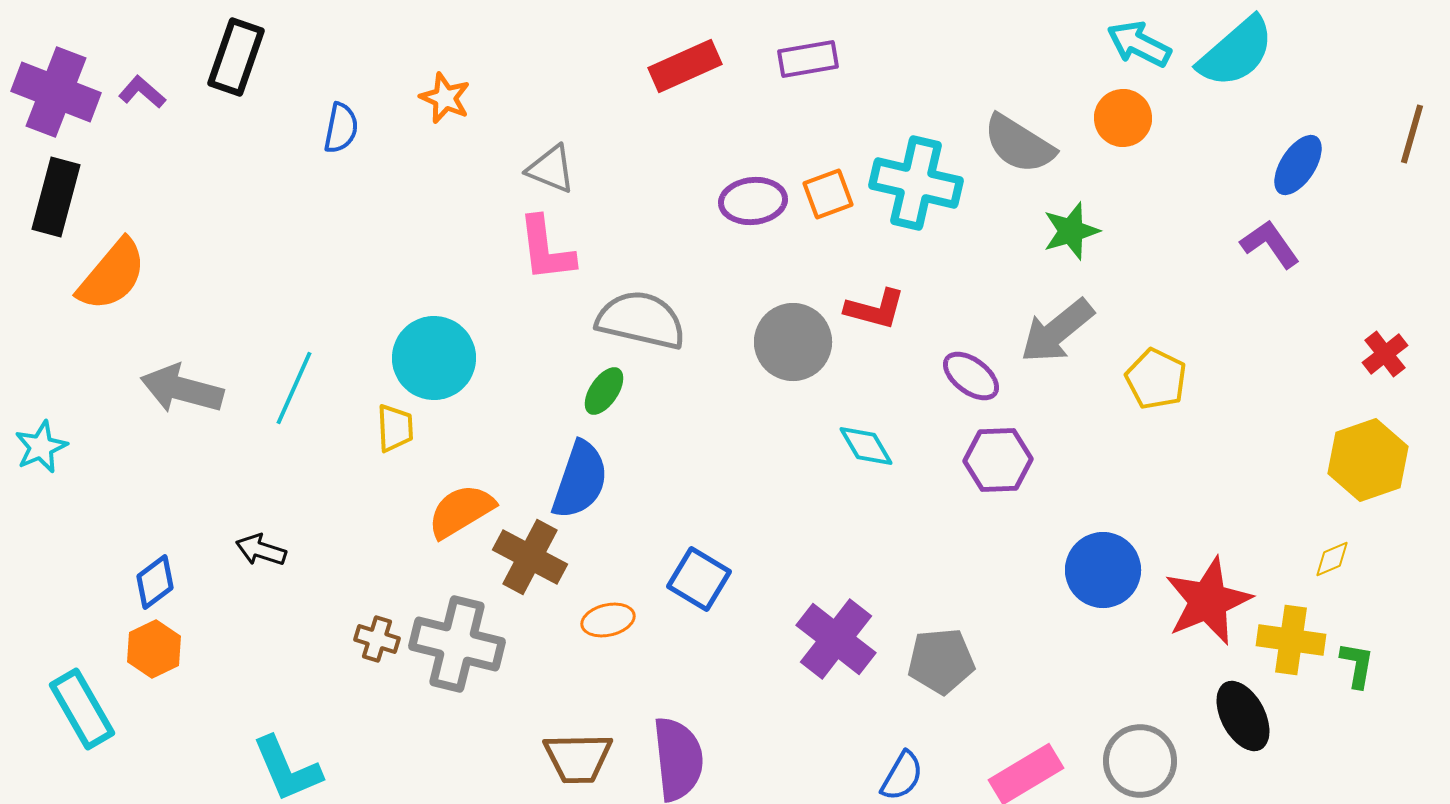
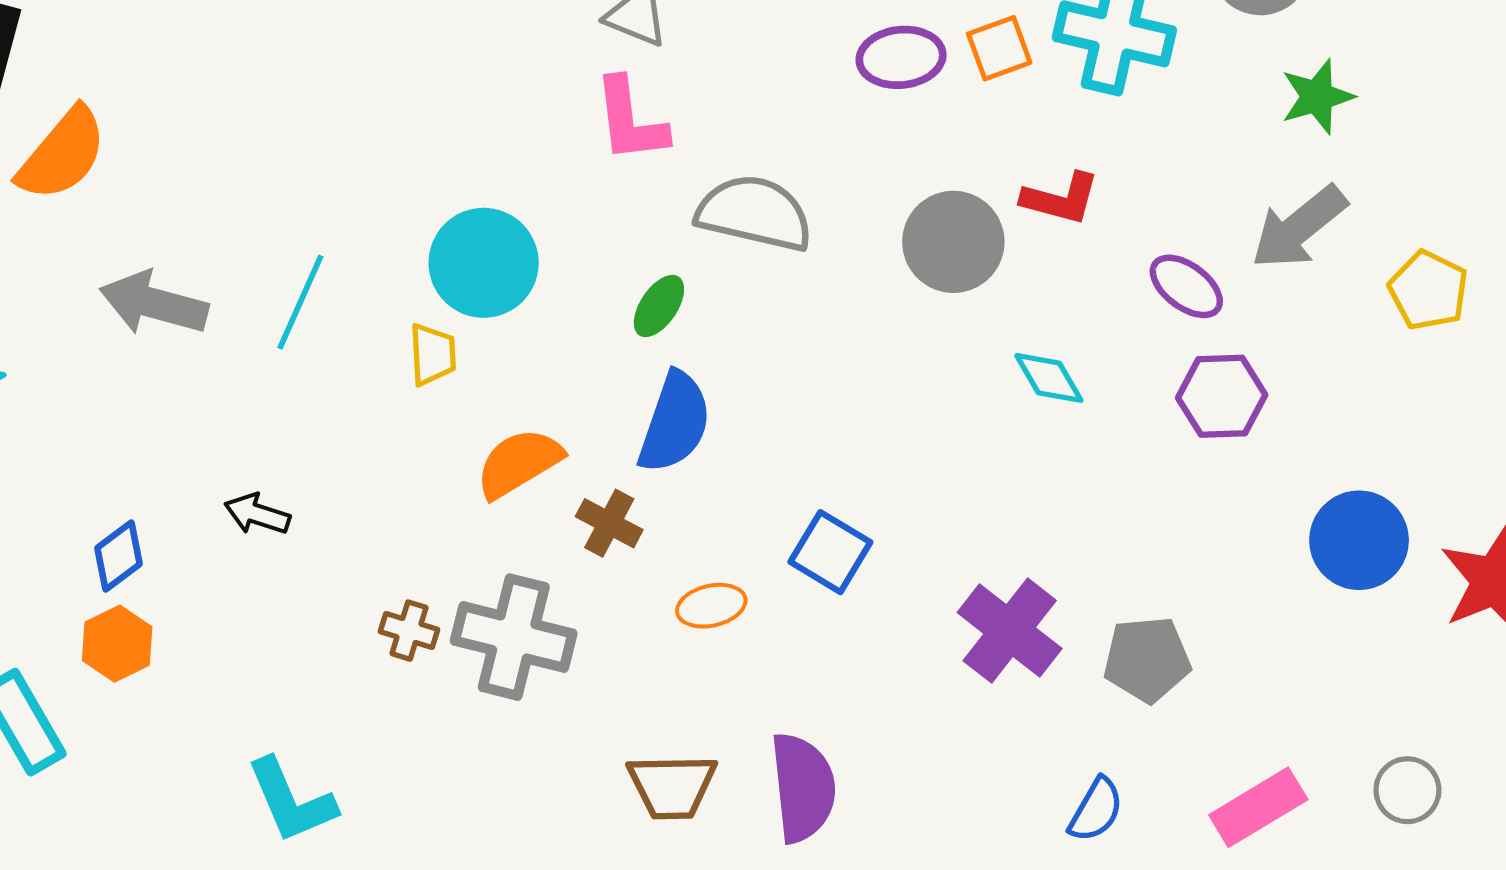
green ellipse: (604, 391) -> (659, 306), moved
brown cross: (530, 557) -> (609, 523), size x0.7
gray circle: (1140, 761) -> (1407, 790), size x0.7

